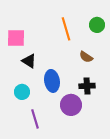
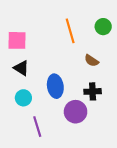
black triangle: (29, 61) -> (21, 68), moved

